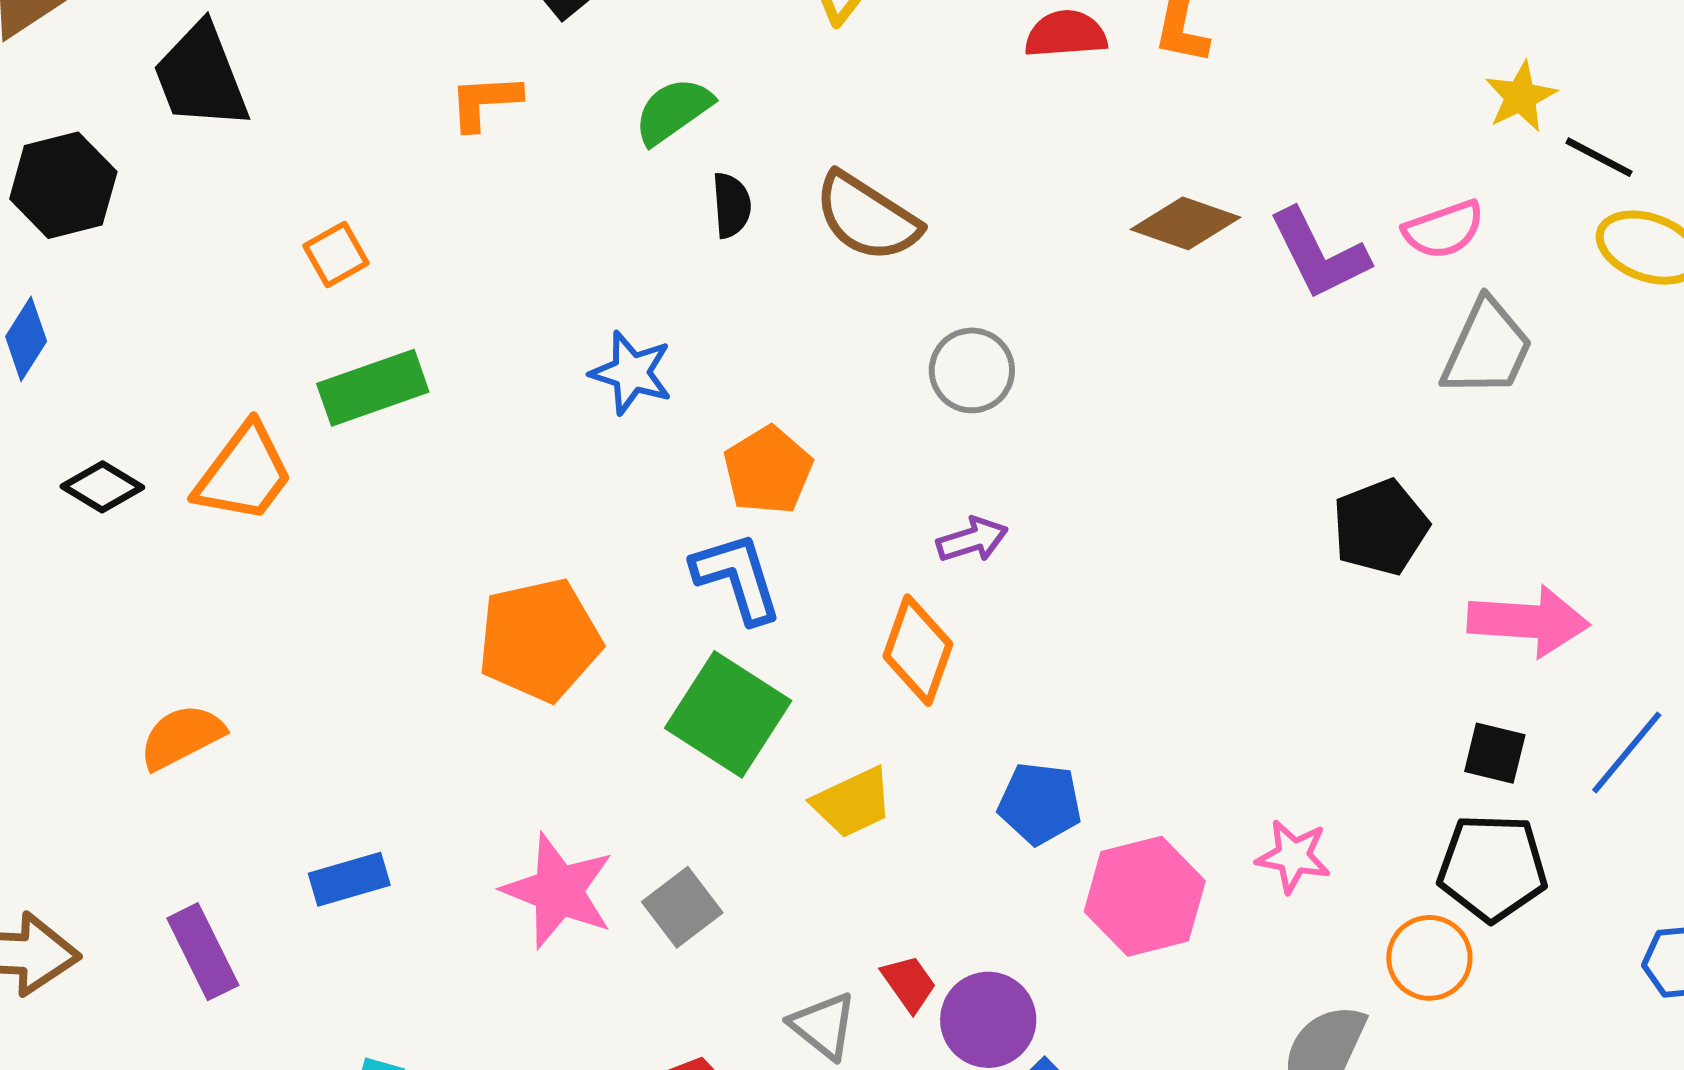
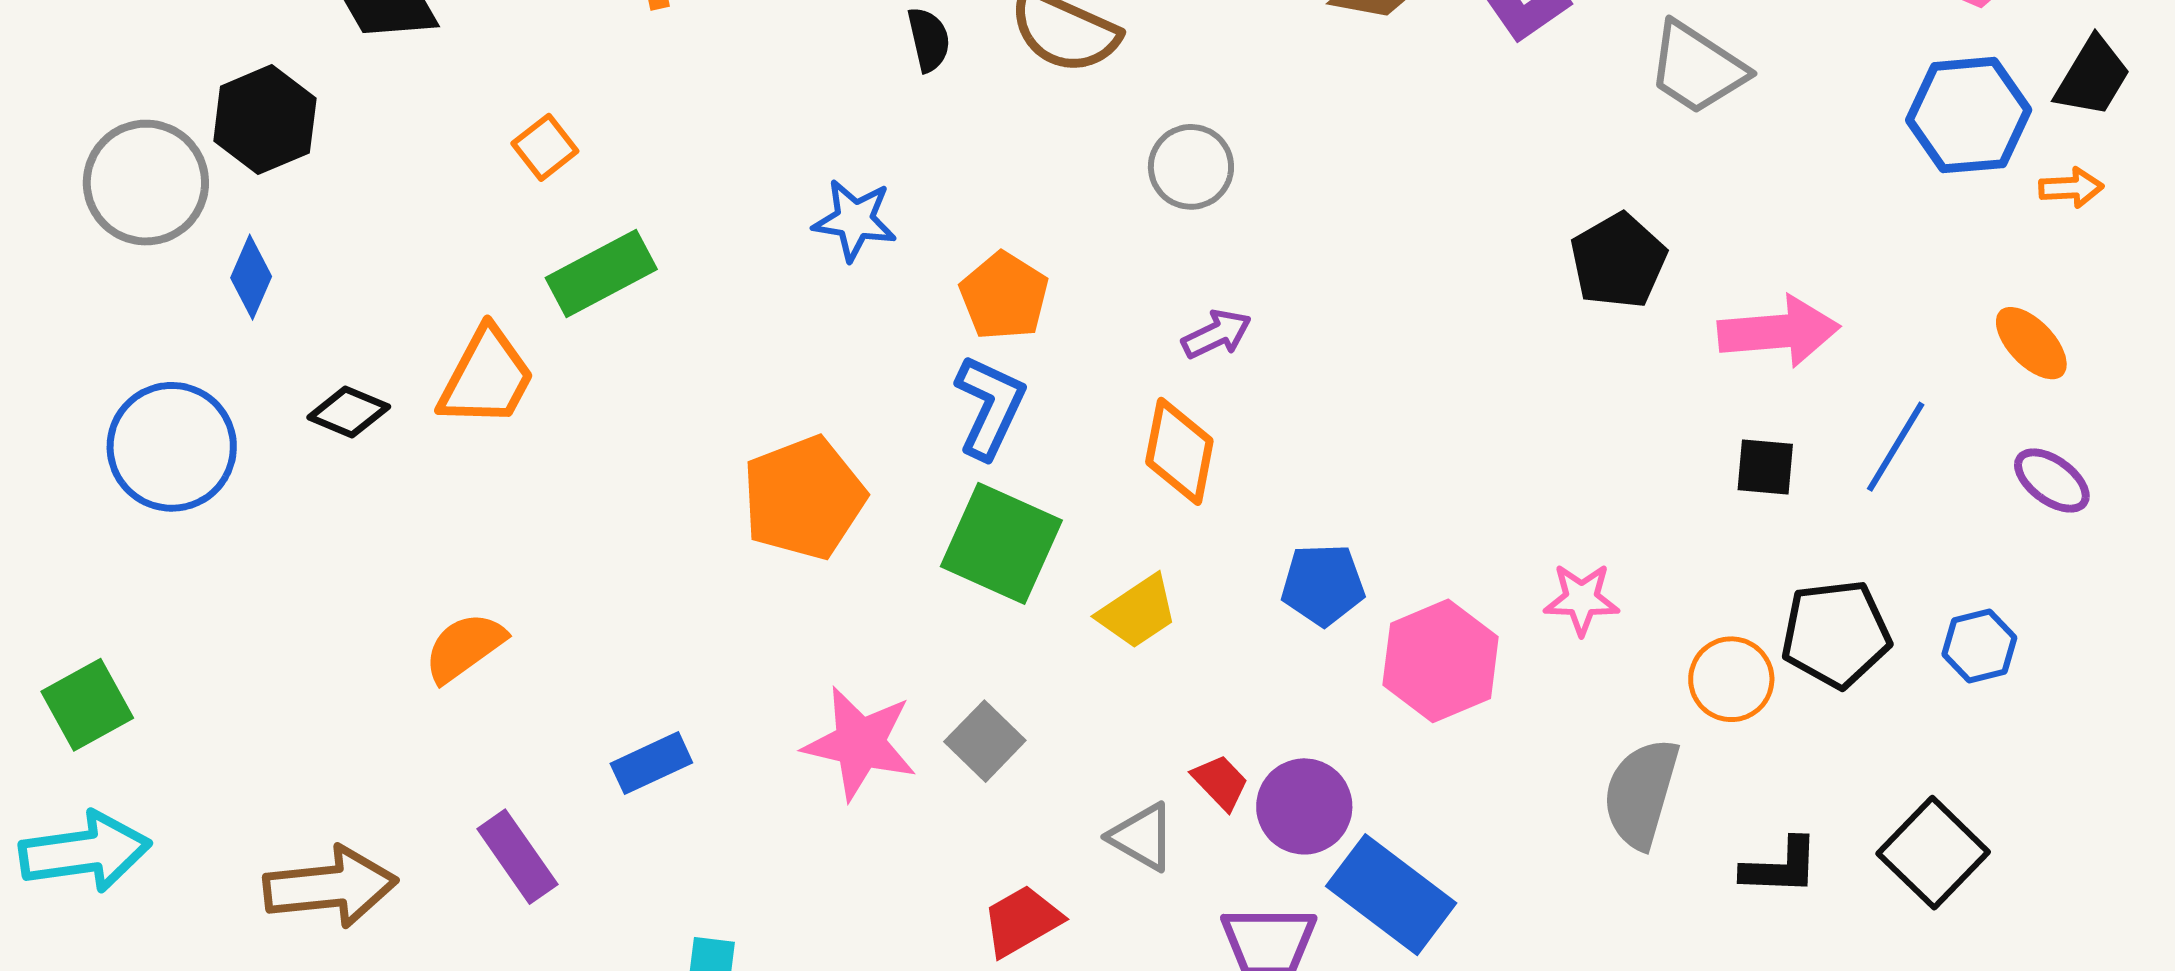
gray trapezoid: (1487, 348) -> (1697, 68), turned 107
blue L-shape: (737, 577) -> (990, 407), turned 51
black pentagon: (1492, 868) -> (1836, 634), moved

